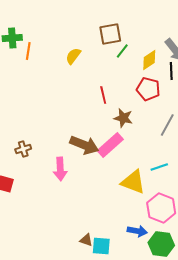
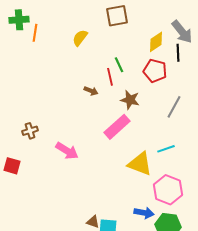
green line: (122, 51) -> (119, 65), moved, turned -63
brown arrow: (84, 145) -> (91, 91), moved, size x0.5
pink arrow: (60, 169) -> (67, 151), turned -55

